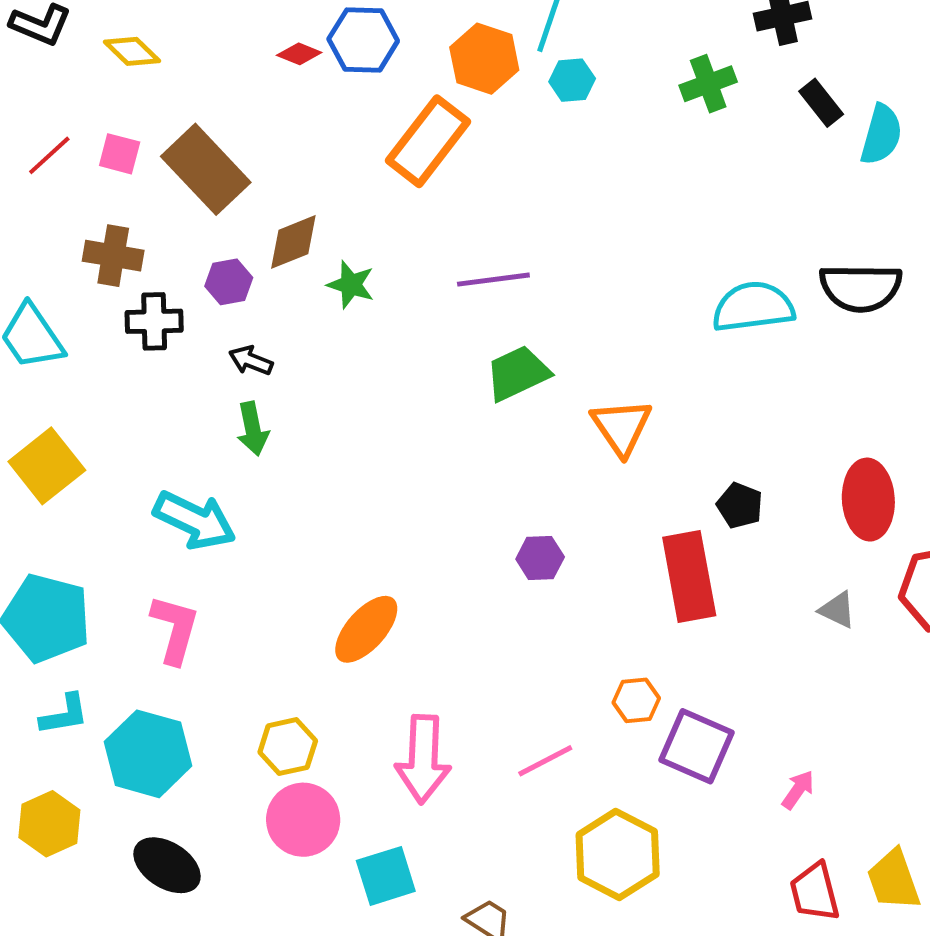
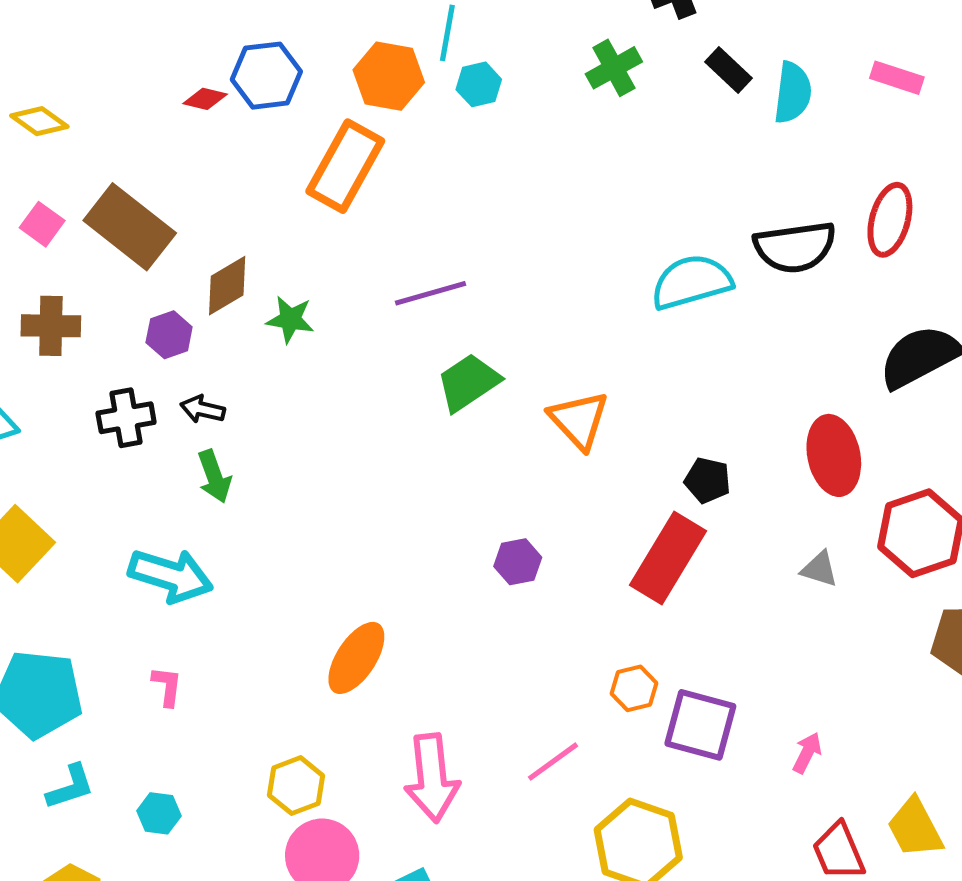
pink square: (120, 154) -> (42, 224), turned 30
black cross: (154, 321) -> (126, 418), moved
red rectangle: (689, 576) -> (668, 558), turned 50
pink L-shape: (175, 629) -> (167, 686), size x0.6
cyan hexagon: (148, 754) -> (159, 813), size x0.5

